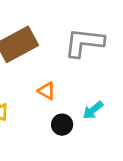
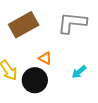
black circle: (62, 125) -> (35, 80), moved, size x1.6

